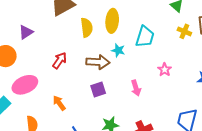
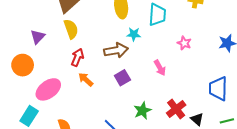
yellow semicircle: (87, 28) -> (71, 29), moved
orange arrow: (59, 103) -> (86, 79), moved

